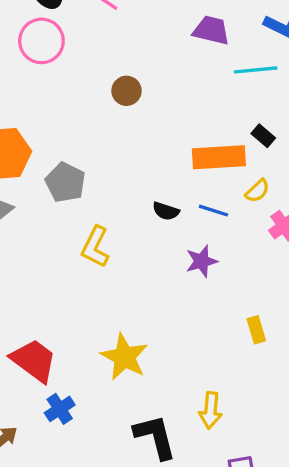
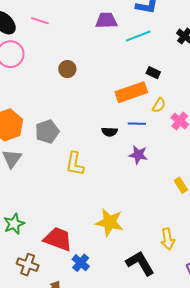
gray pentagon: (65, 182) -> (47, 132), turned -30
purple star: (202, 261) -> (138, 155), turned -30

